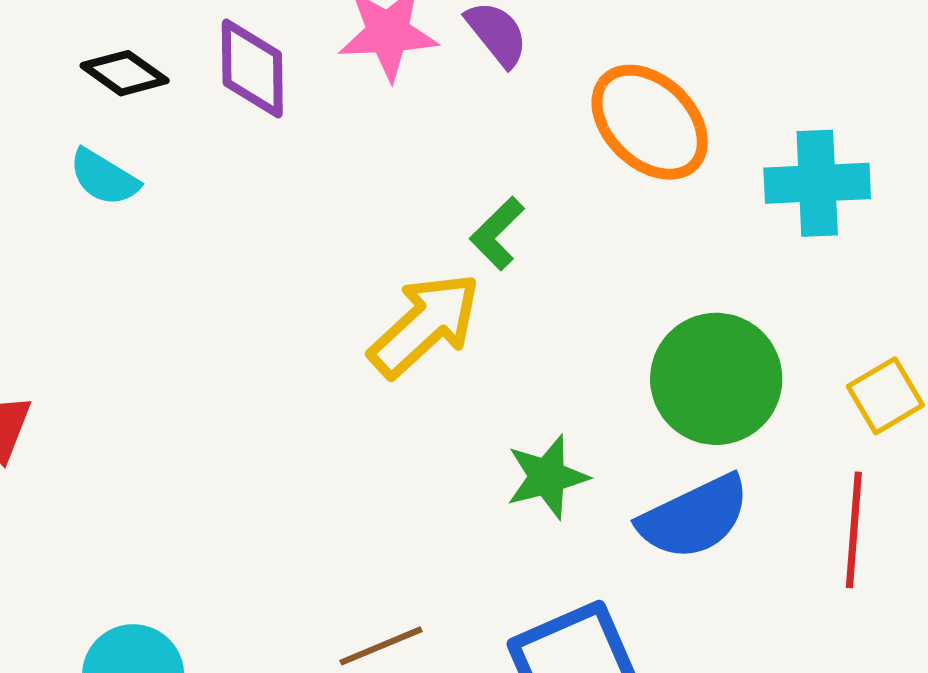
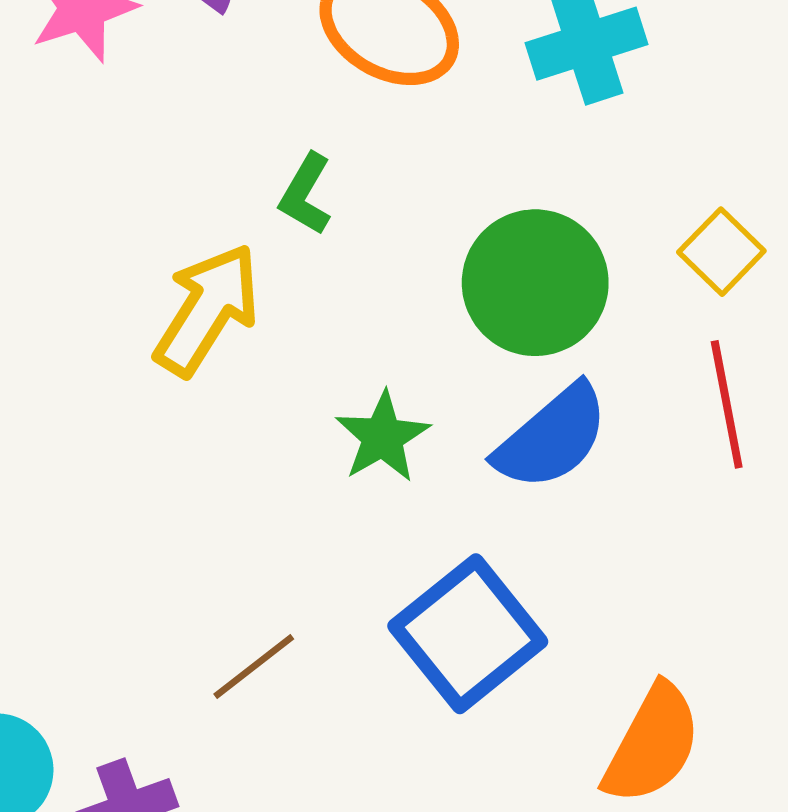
green L-shape: (497, 233) -> (306, 194), moved

